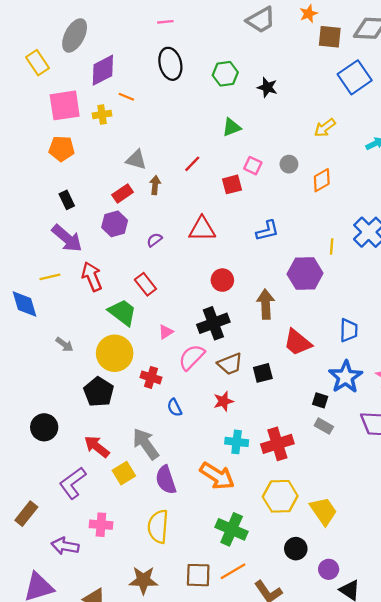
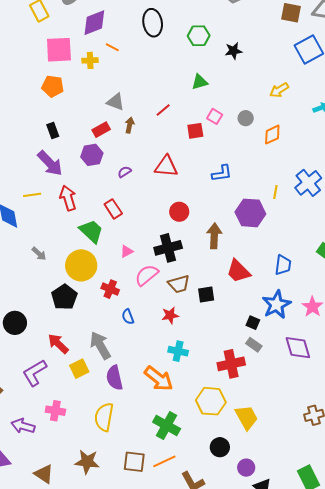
black star: (267, 87) -> (233, 51), turned -30
red cross: (277, 444) -> (231, 364), moved

